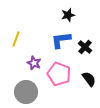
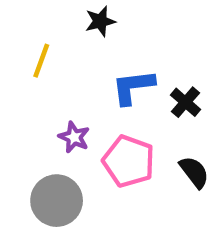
black star: (68, 15) -> (100, 21), moved
yellow line: (16, 39) -> (41, 61), moved

